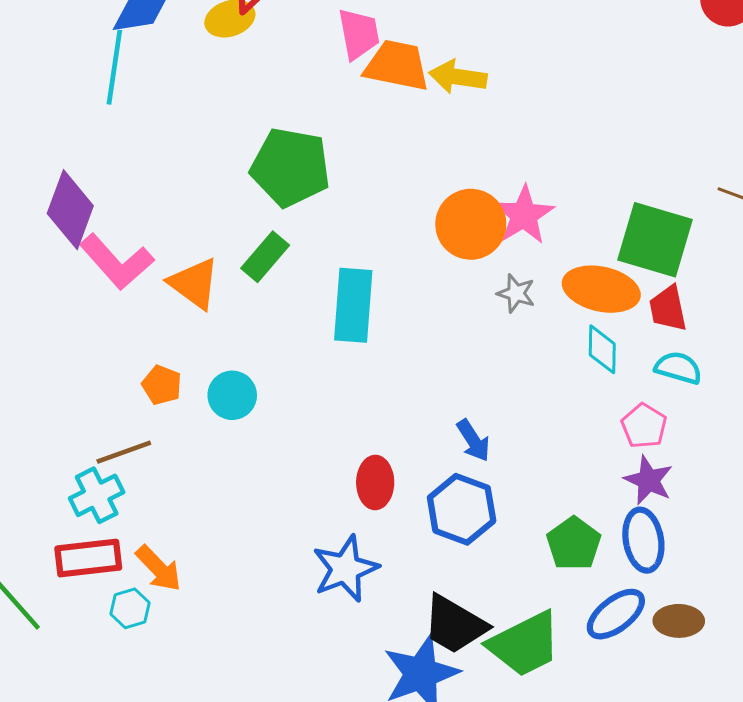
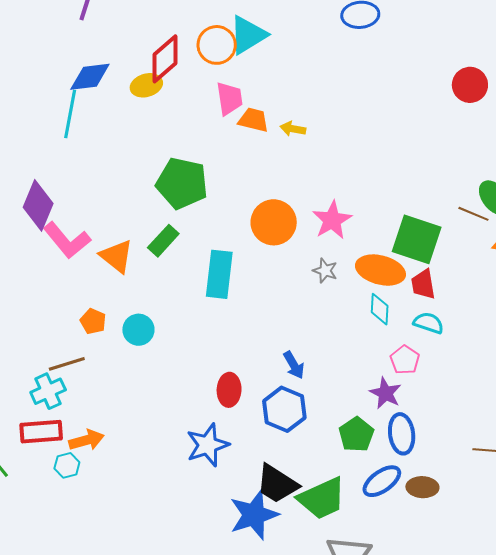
orange trapezoid: (397, 65) -> (254, 120), size x0.7
yellow arrow: (458, 77) -> (293, 129), size x0.7
orange circle: (471, 224) -> (274, 222), moved
purple star: (649, 480) -> (385, 393), moved
orange arrow: (159, 568) -> (86, 440), turned -64

